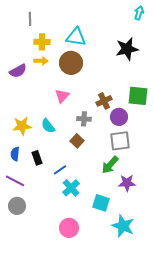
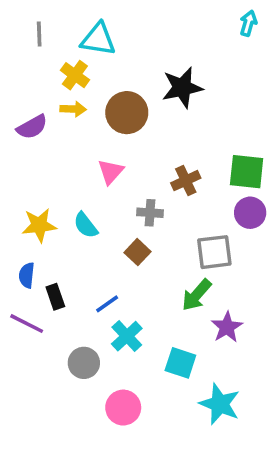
gray line: (30, 19) -> (39, 34), moved
cyan triangle: (76, 37) -> (98, 39), moved
yellow cross: (42, 42) -> (75, 75), turned 35
black star: (127, 49) -> (182, 88), moved
purple circle: (119, 117) -> (250, 213), moved
black rectangle: (37, 158) -> (55, 297), moved
purple star: (127, 183) -> (227, 327), turned -30
gray circle: (17, 206) -> (84, 363), moved

